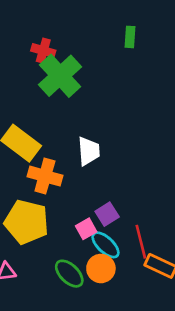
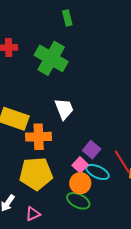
green cross: (60, 76) -> (51, 58), moved
orange circle: (101, 268) -> (80, 183), moved

